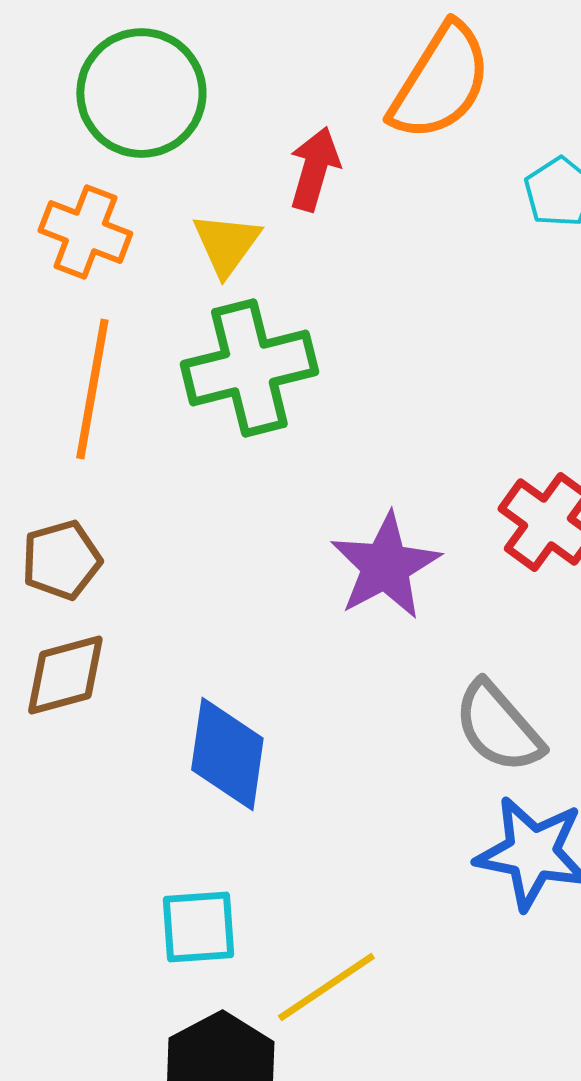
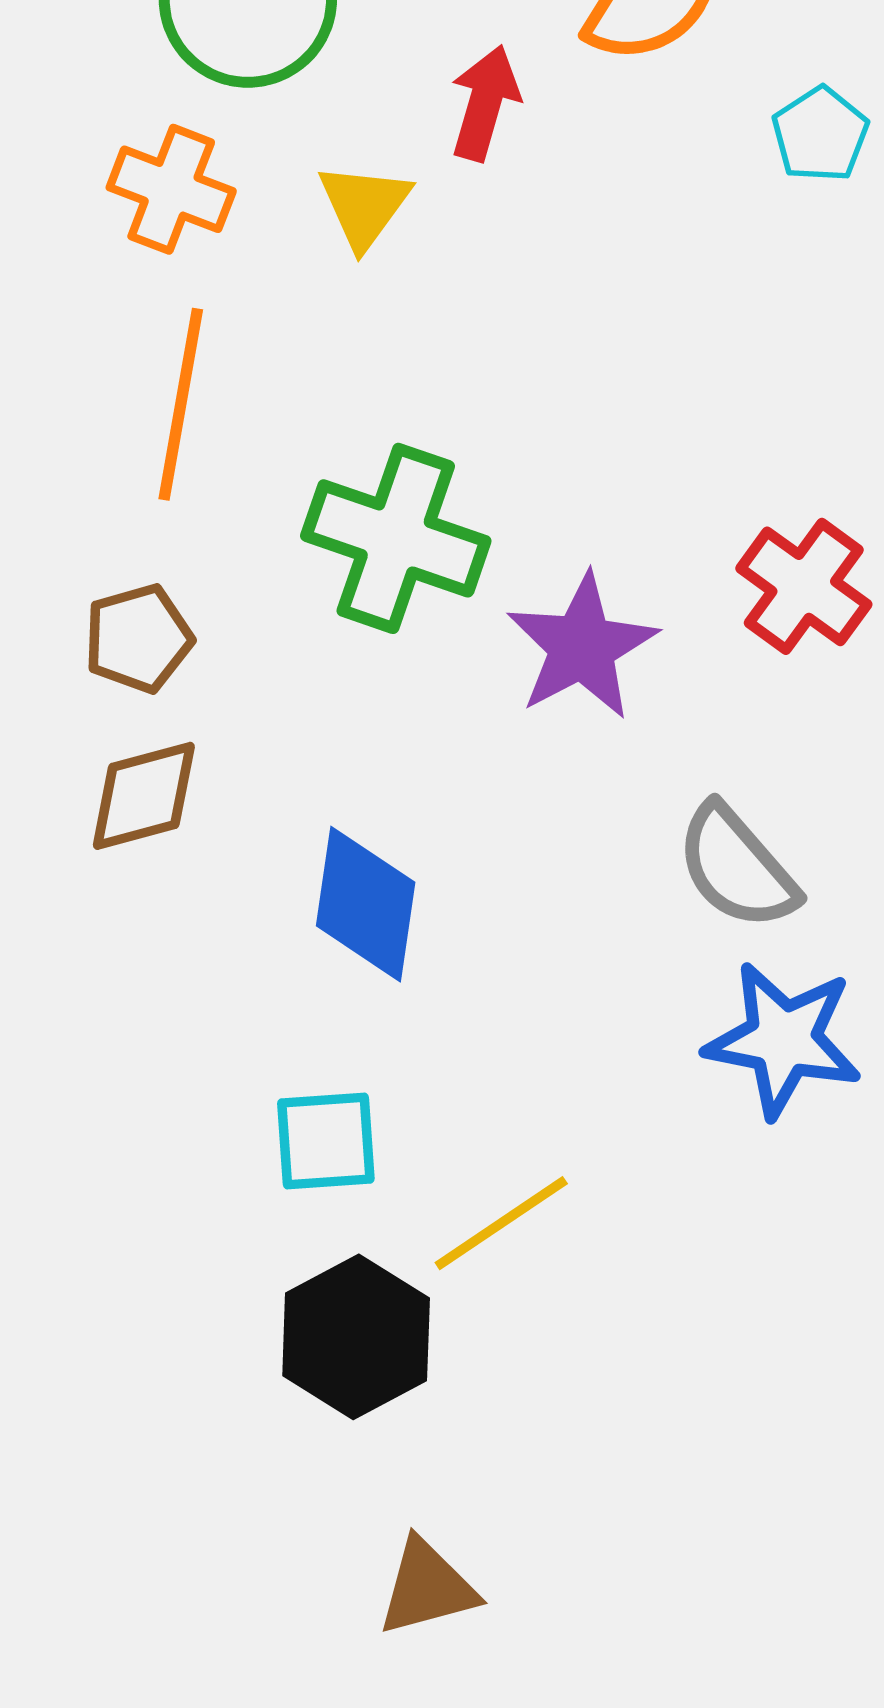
green cross: (249, 368) -> (396, 538), moved, turned 33

